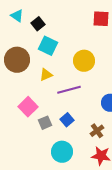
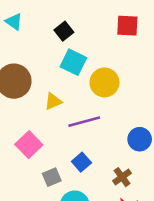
black square: (38, 24) -> (64, 31), moved
cyan square: (48, 46) -> (73, 62), moved
gray square: (45, 123) -> (52, 177), moved

